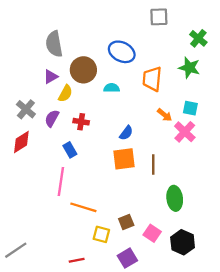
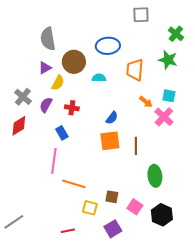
blue ellipse: (122, 52) -> (108, 46), turned -30
brown square: (126, 222) -> (112, 197), turned 32

